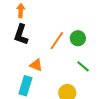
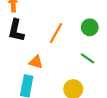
green circle: (78, 38) -> (90, 27), moved

